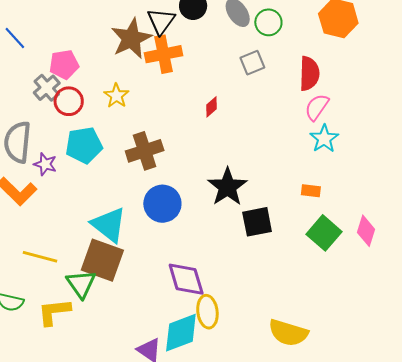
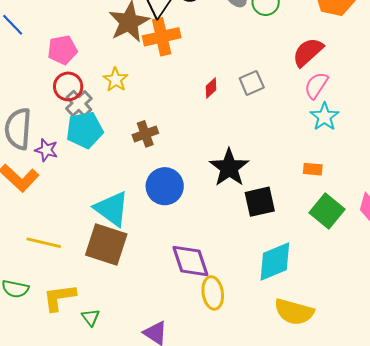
gray square: (252, 63) -> (252, 83), moved
red semicircle: (309, 74) -> (308, 52), turned -132
gray cross: (47, 88) -> (79, 103), moved
brown cross: (145, 151) -> (145, 134), size x0.7
green triangle: (81, 284) -> (91, 317), moved, size x0.6
cyan diamond: (181, 333) -> (275, 261), moved

